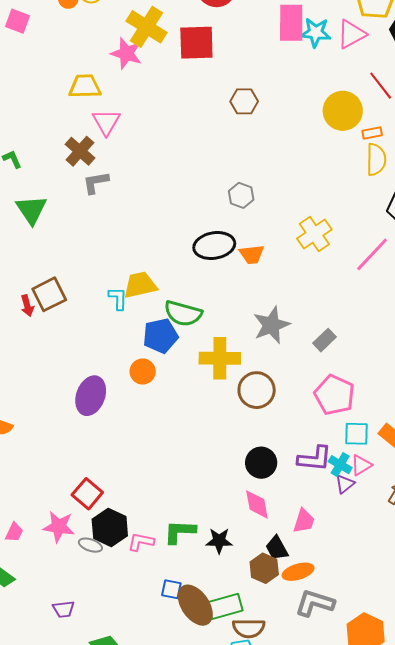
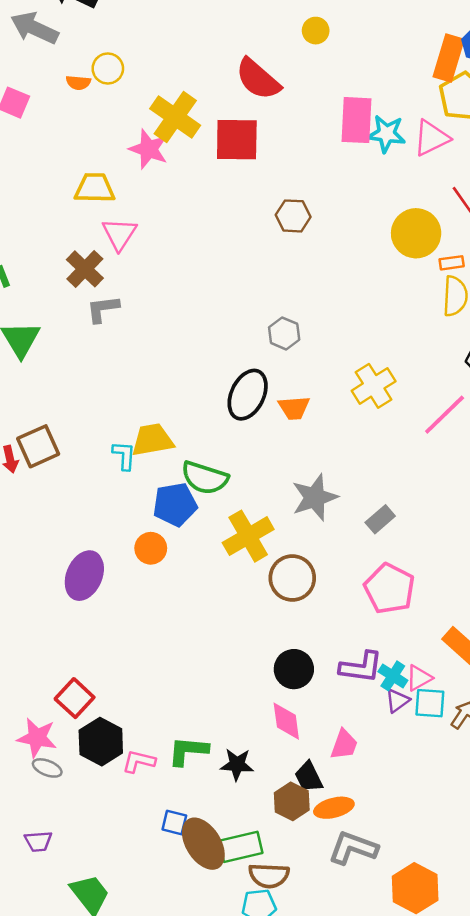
black ellipse: (214, 246) -> (248, 395), turned -57
yellow cross: (220, 358) -> (248, 536), turned -33
cyan square: (357, 434) -> (430, 703), moved
gray ellipse: (90, 545) -> (47, 768), moved

